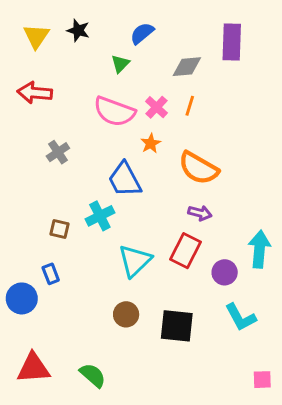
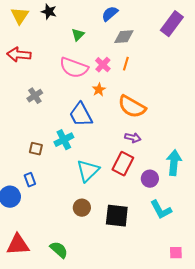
blue semicircle: (142, 33) -> (110, 14), moved
purple rectangle: (232, 42) -> (172, 24), moved, turned 35

